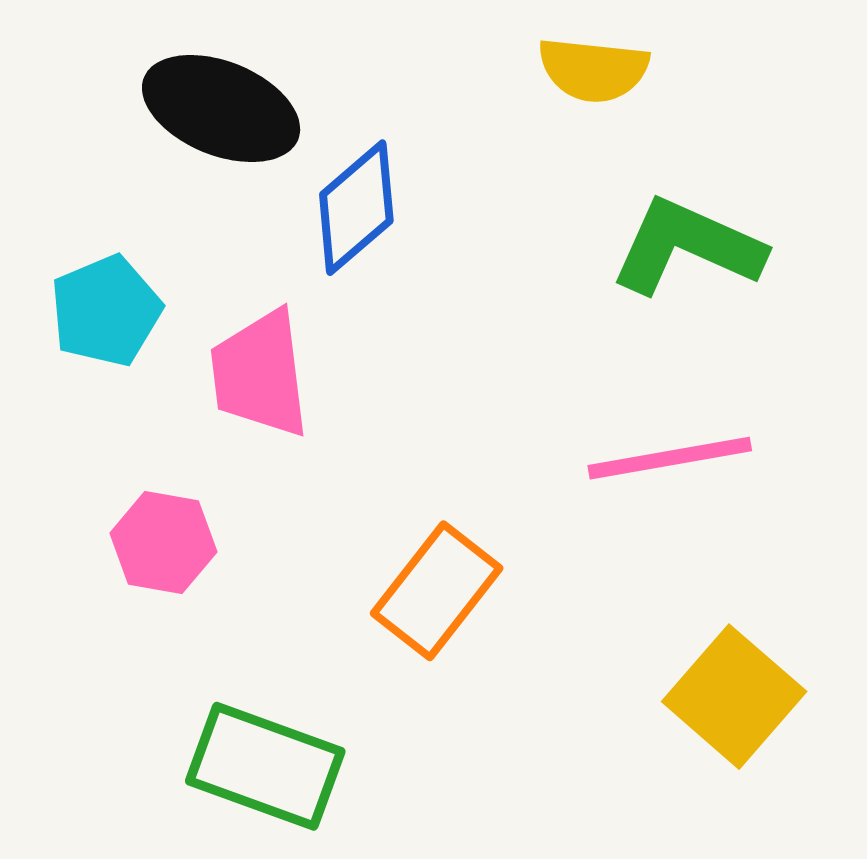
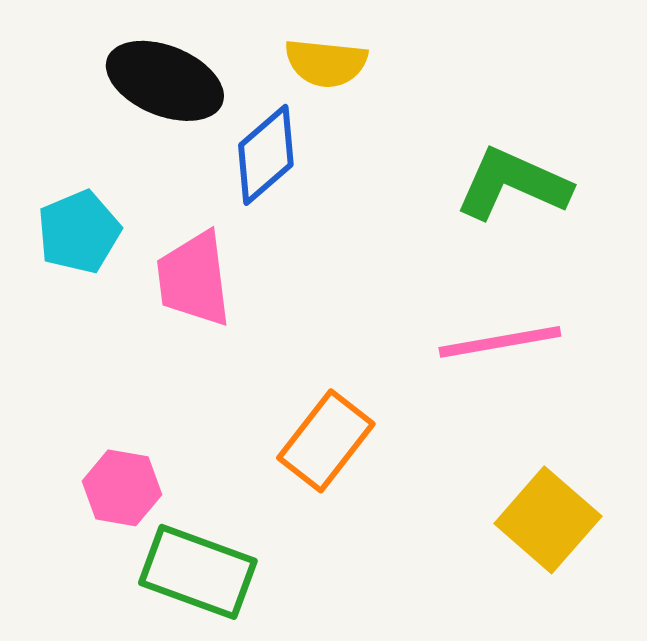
yellow semicircle: (593, 70) -> (326, 63), moved
pink hexagon: (163, 543) -> (122, 488), moved

